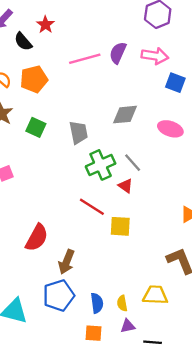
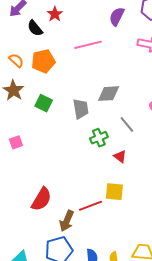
purple semicircle: (118, 53) -> (117, 17), moved
gray diamond: (125, 115) -> (109, 94), moved
gray line: (133, 163) -> (127, 124), moved
green cross: (101, 165) -> (99, 138), size x0.7
red line: (92, 207) -> (91, 206), moved, turned -55

